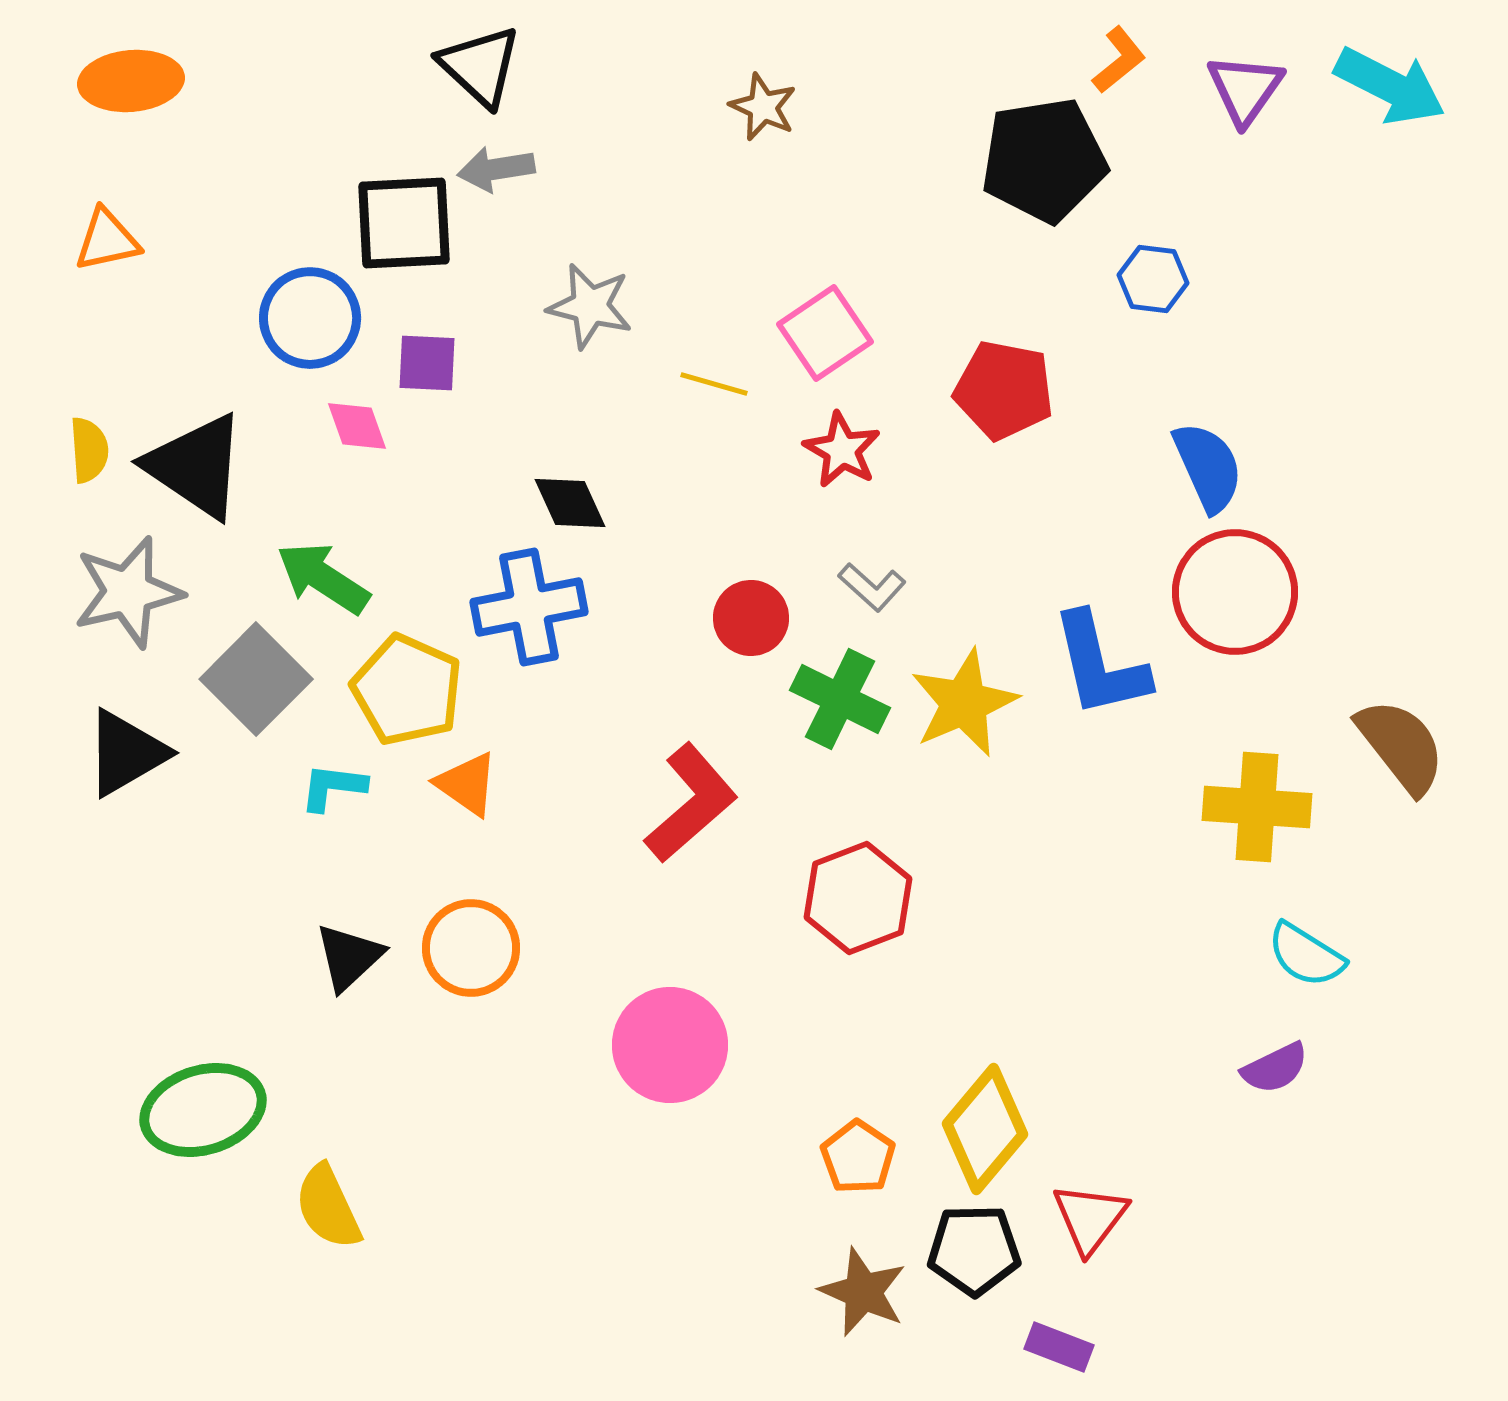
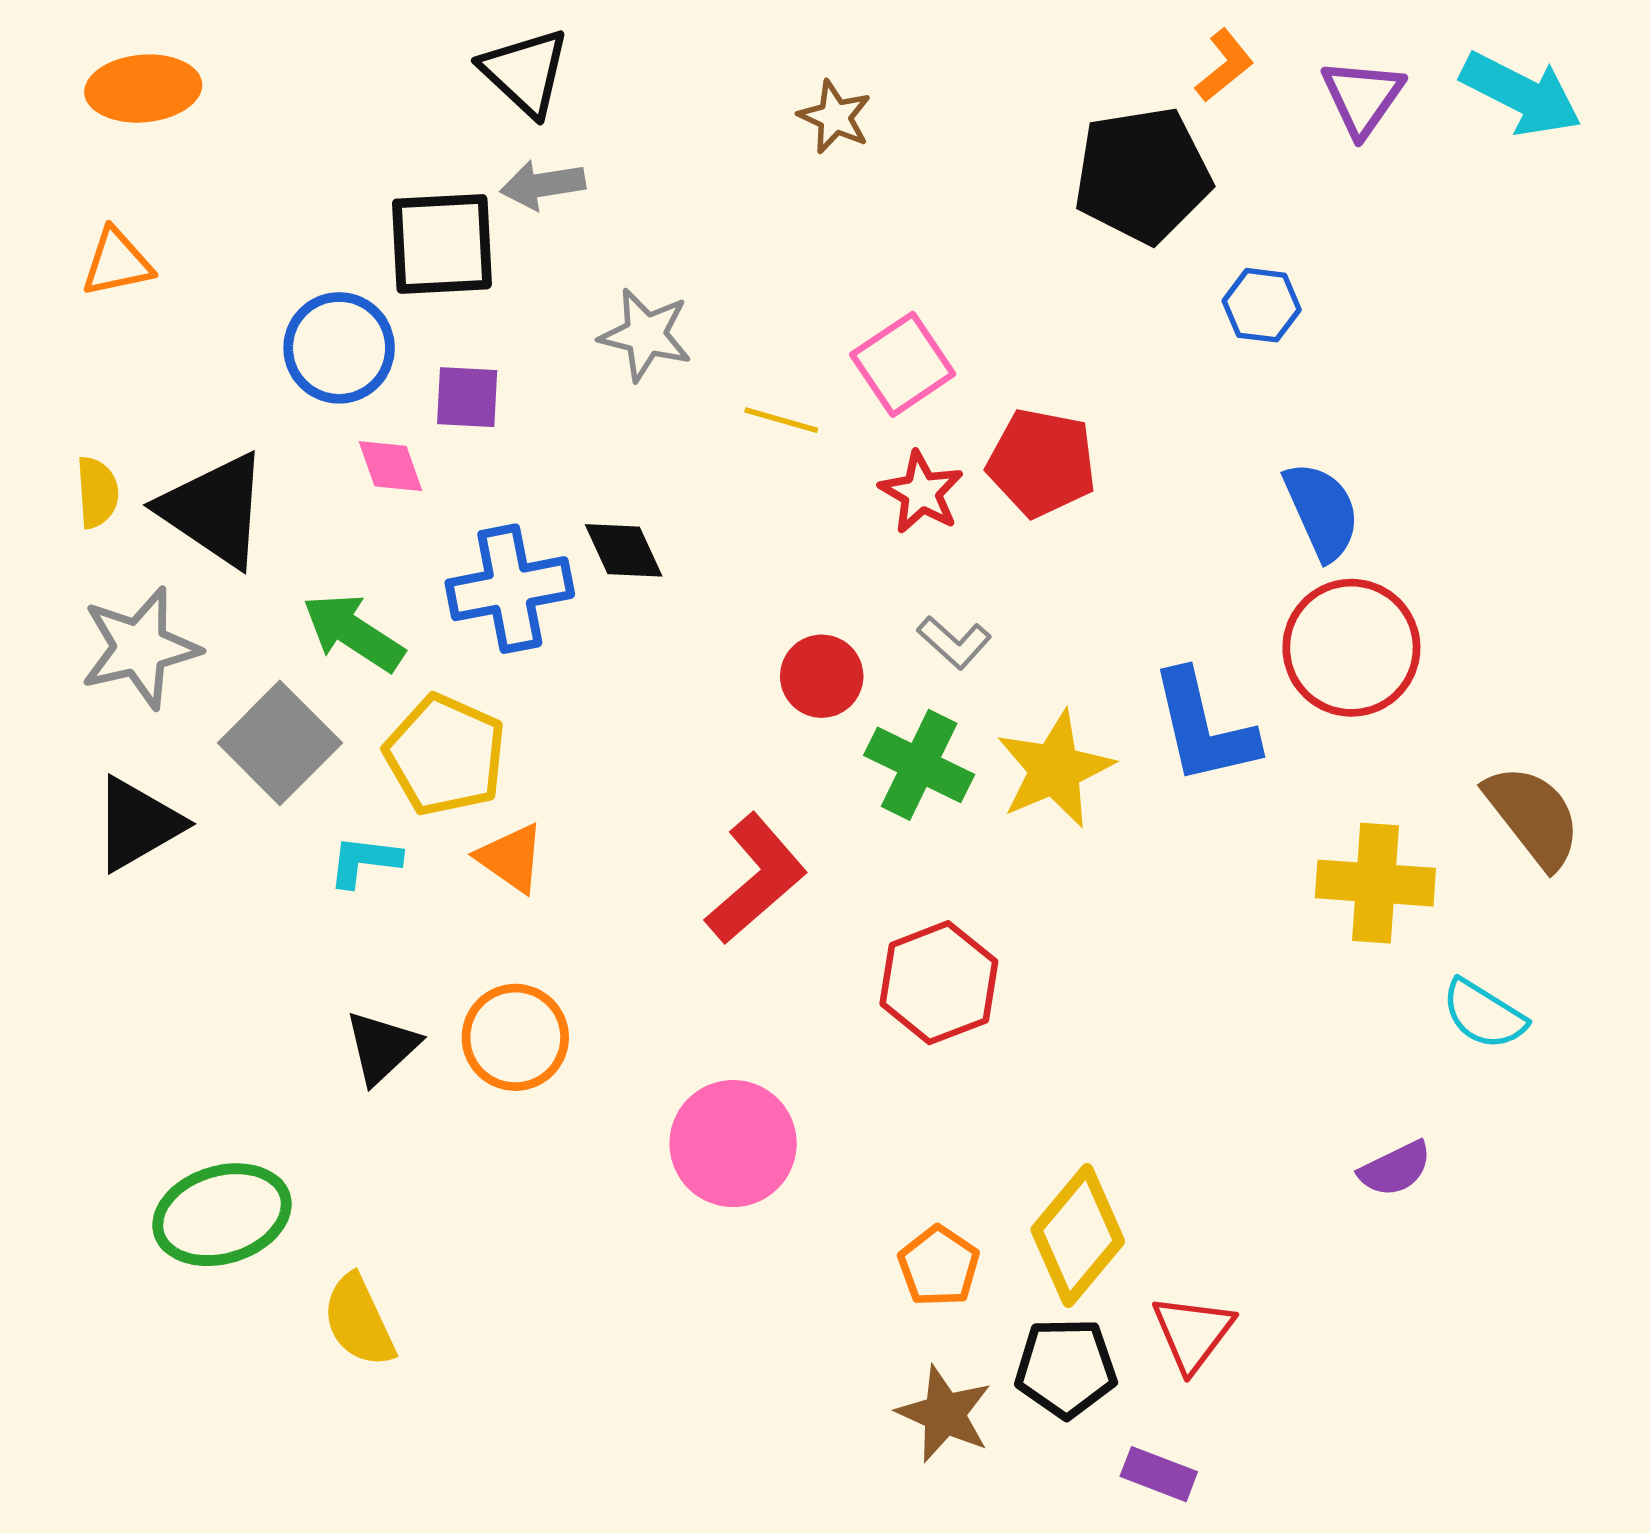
red pentagon: (1004, 390) -> (1042, 463), moved
blue cross: (529, 607) -> (510, 589), moved
cyan semicircle: (1306, 955) -> (1484, 1014), moved

